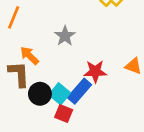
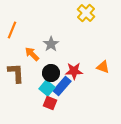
orange arrow: (29, 56) -> (32, 54), moved
black circle: (40, 94) -> (51, 73), moved

